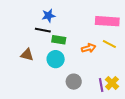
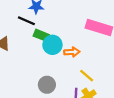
yellow line: (109, 44) -> (87, 76), moved
cyan circle: (56, 59) -> (52, 45), moved

